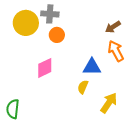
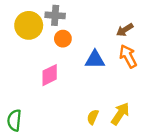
blue triangle: (92, 67) -> (95, 60), moved
yellow semicircle: (83, 87) -> (93, 117), moved

